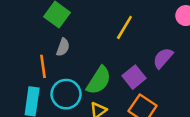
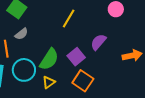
gray semicircle: (63, 47) -> (21, 34), turned 32

